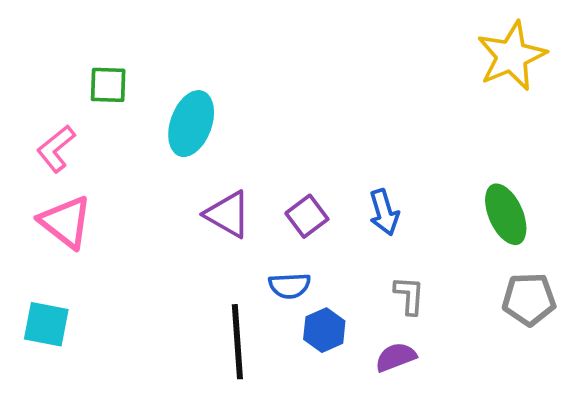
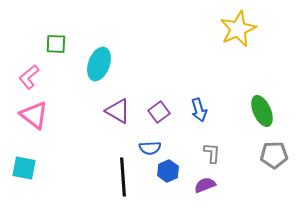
yellow star: (512, 56) -> (238, 29), moved

